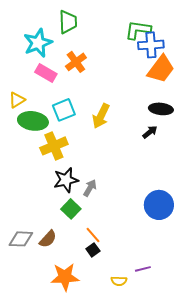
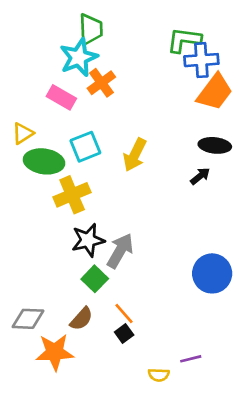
cyan star: (38, 43) -> (79, 57), moved
gray arrow: (90, 188) -> (120, 251), size x1.5
brown semicircle: (48, 239) -> (81, 319), moved
orange star: (65, 277) -> (55, 352), moved

